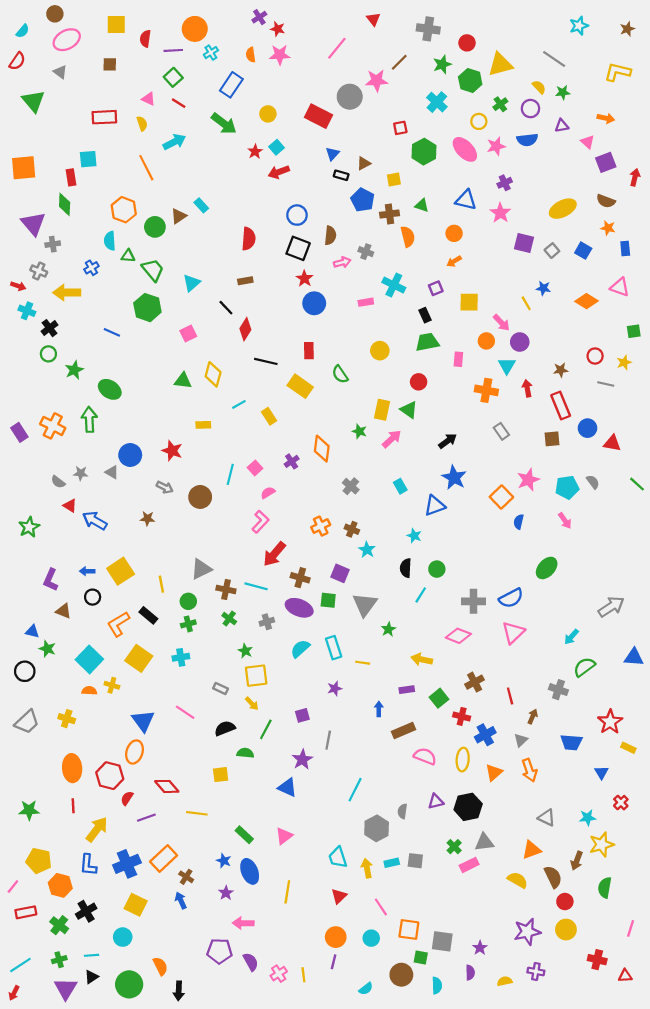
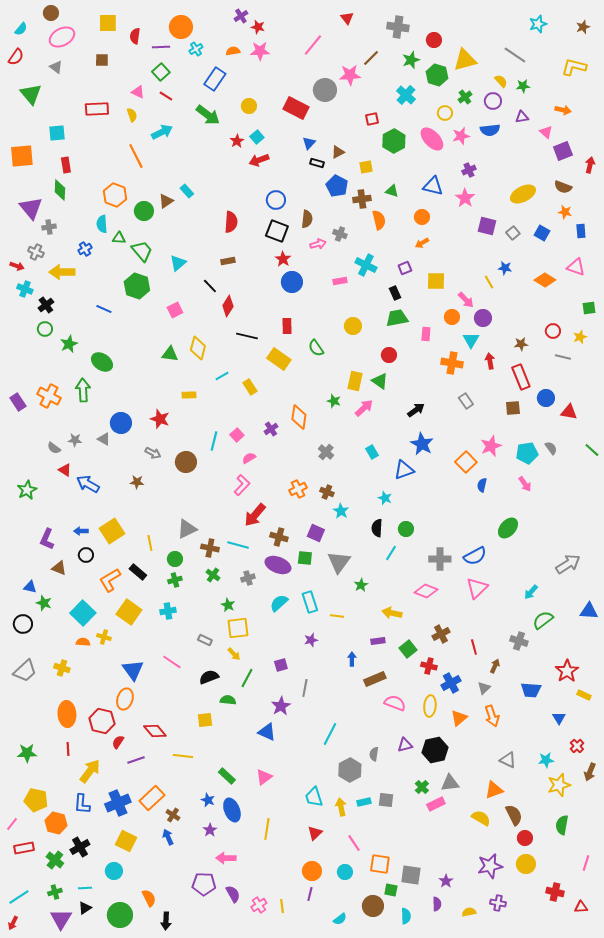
orange semicircle: (251, 55) -> (233, 51), turned 88
cyan square: (88, 159) -> (57, 133), moved
brown arrow: (577, 861) -> (590, 772), moved

